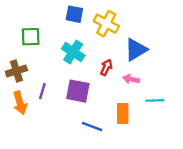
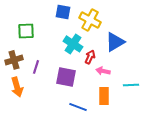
cyan cross: (73, 52) -> (73, 44), moved
pink arrow: (131, 79) -> (103, 71), moved
purple line: (42, 91) -> (36, 67), moved

